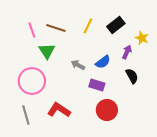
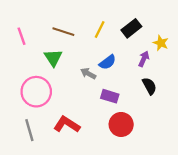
pink line: (32, 30) -> (22, 36), moved
blue semicircle: (103, 62) -> (108, 62), moved

